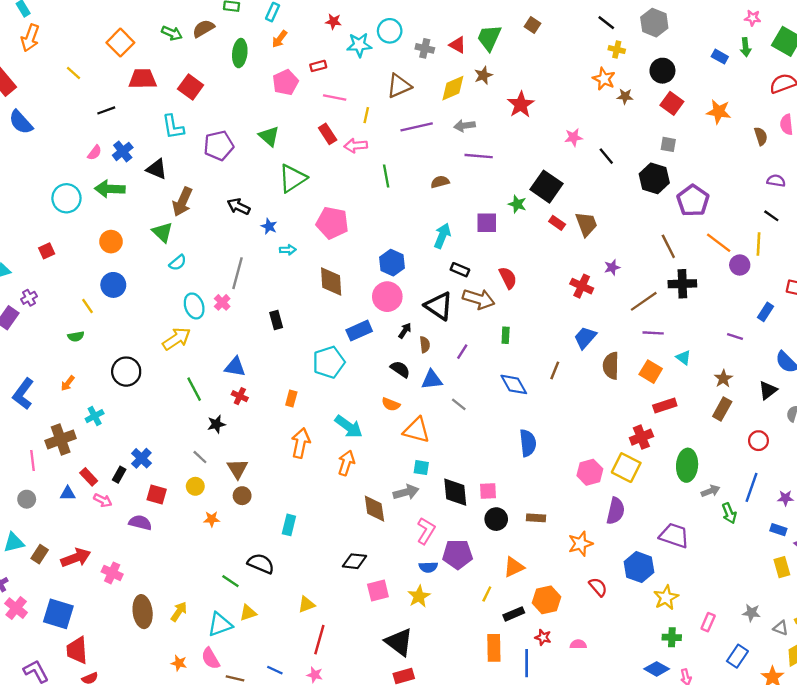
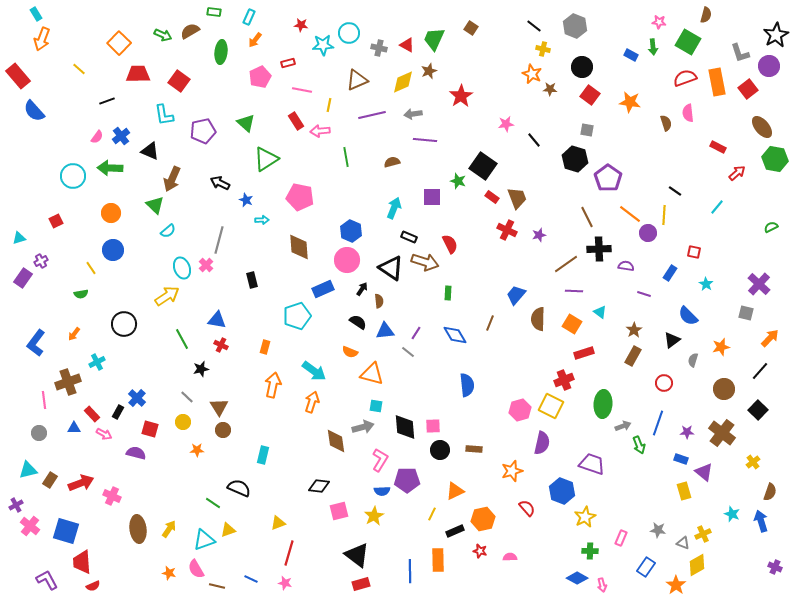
purple semicircle: (776, 181) -> (626, 266), moved
red cross: (582, 286) -> (507, 230), moved
purple line: (462, 352) -> (416, 333), moved
blue line: (527, 663) -> (410, 571), moved

